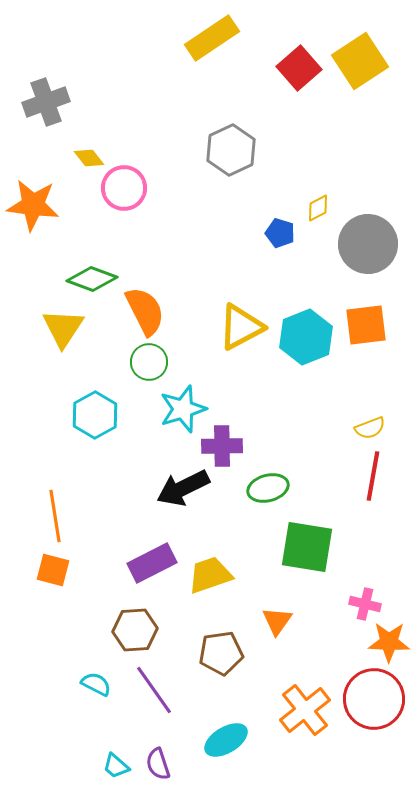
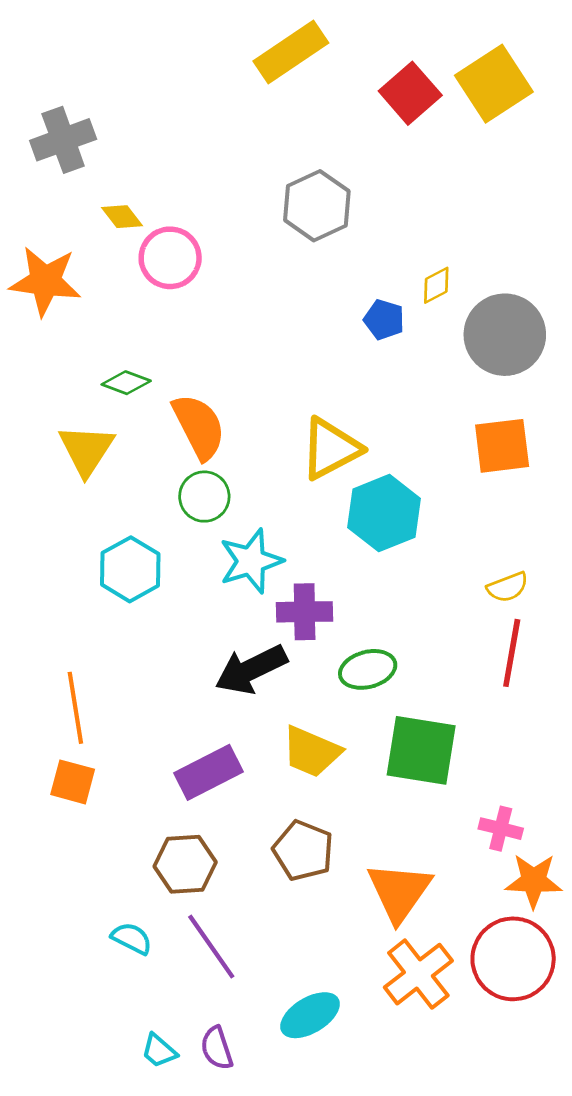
green diamond: (92, 279) -> (126, 383), size x0.7
cyan hexagon: (306, 337) -> (384, 513), moved
yellow trapezoid: (210, 575) -> (311, 752), moved, turned -138
orange triangle: (277, 621) -> (399, 892), moved, size x1.6
brown pentagon: (221, 653) -> (303, 851), moved, turned 30

